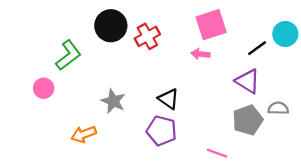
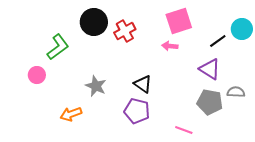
gray pentagon: (248, 120) -> (210, 102), turned 30

